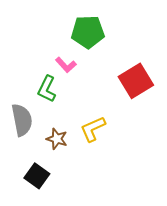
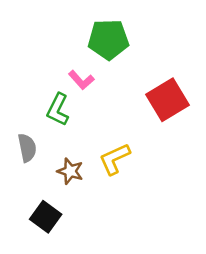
gray semicircle: (22, 120) -> (27, 148), size x0.7

